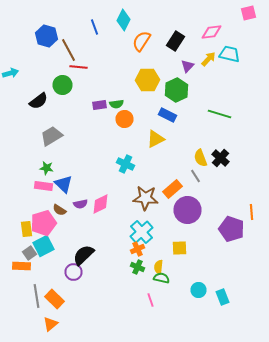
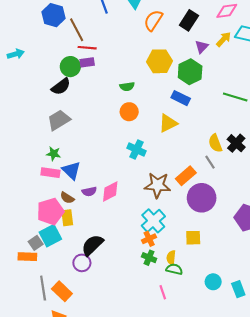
black semicircle: (38, 101) -> (61, 87), moved
purple rectangle: (100, 105) -> (87, 62), moved
orange circle: (124, 119) -> (129, 112), moved
yellow rectangle: (26, 229) -> (67, 218), moved

